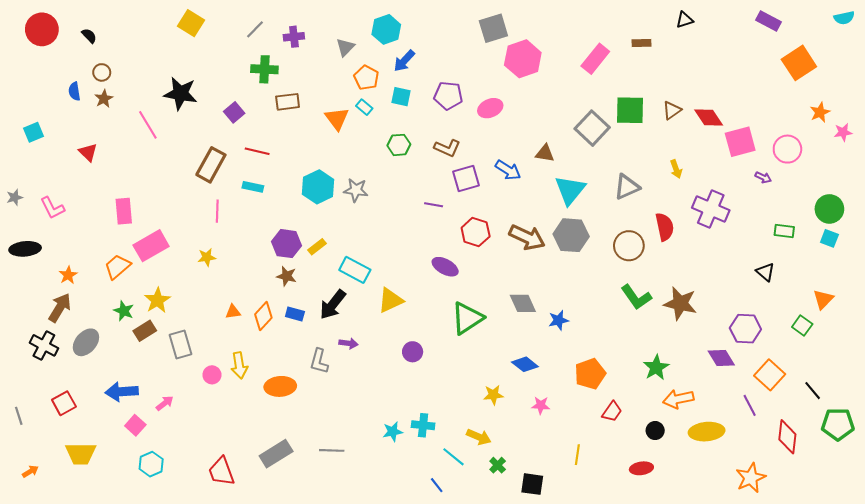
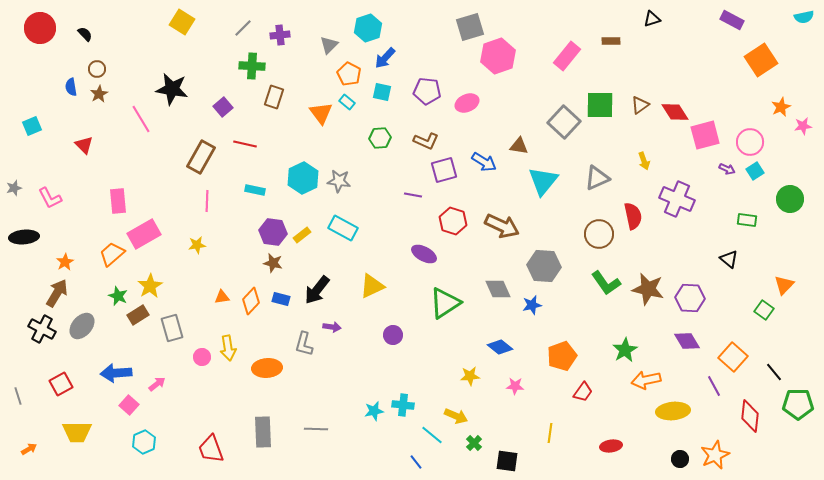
brown rectangle: (288, 102) -> (274, 97), turned -65
cyan rectangle: (253, 187) -> (255, 190), moved
gray hexagon: (571, 235) -> (544, 266), moved
cyan square: (829, 238) -> (755, 171), moved, turned 36
cyan rectangle: (355, 270) -> (343, 228), moved
purple hexagon: (745, 329) -> (690, 298), moved
black circle: (655, 431) -> (680, 459), moved
gray rectangle: (276, 454) -> (263, 432), turned -60

